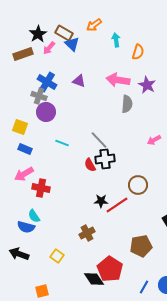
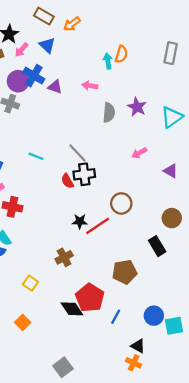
brown rectangle: (64, 33) -> (44, 16), moved
cyan arrow: (116, 40) -> (108, 61), moved
pink arrow: (118, 80) -> (90, 86), moved, size x0.6
blue cross: (47, 82) -> (34, 76), moved
purple star: (147, 85) -> (137, 107), moved
purple circle: (46, 112) -> (18, 81), moved
blue line: (144, 287) -> (116, 317), moved
orange square: (42, 291) -> (23, 322), moved, turned -32

